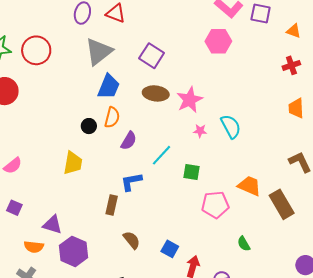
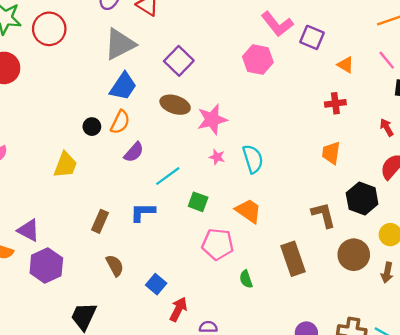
blue L-shape: (131, 182) -> (143, 212), moved
orange trapezoid: (249, 186) -> (248, 211), moved
green semicircle: (244, 244) -> (246, 279), moved

